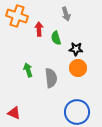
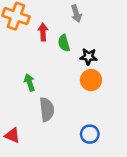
gray semicircle: (51, 78) -> (47, 110), moved
blue circle: (77, 112) -> (90, 134), size x0.6

